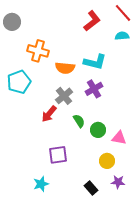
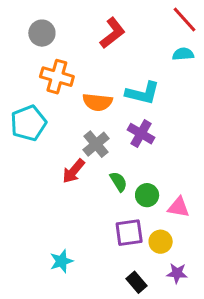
red L-shape: (92, 21) -> (113, 33), moved
gray circle: (12, 22) -> (42, 33), moved
purple cross: (94, 89) -> (141, 134), turned -30
purple square: (58, 155) -> (129, 233), moved
cyan star: (41, 184) -> (61, 261), moved

